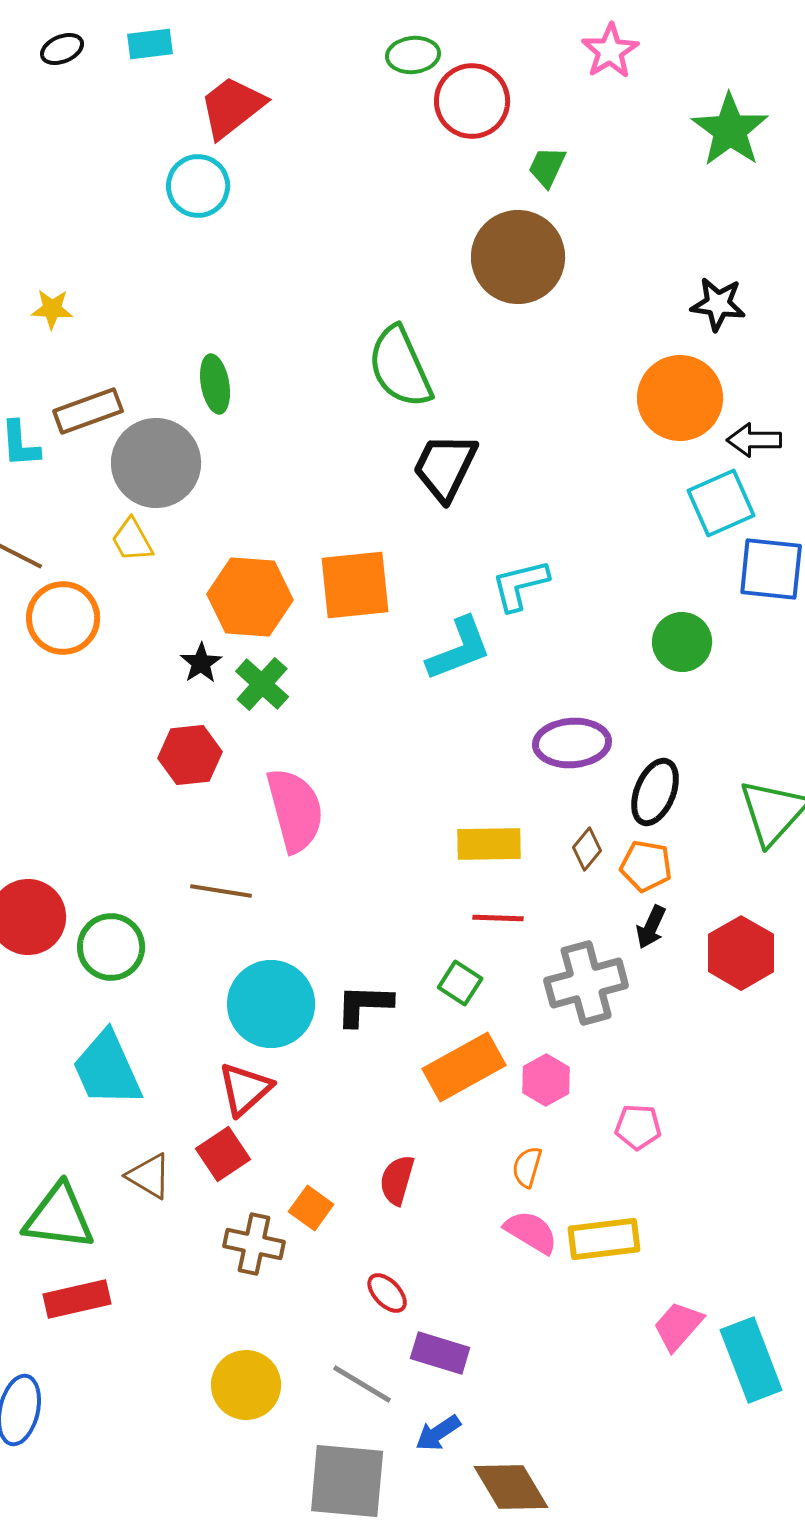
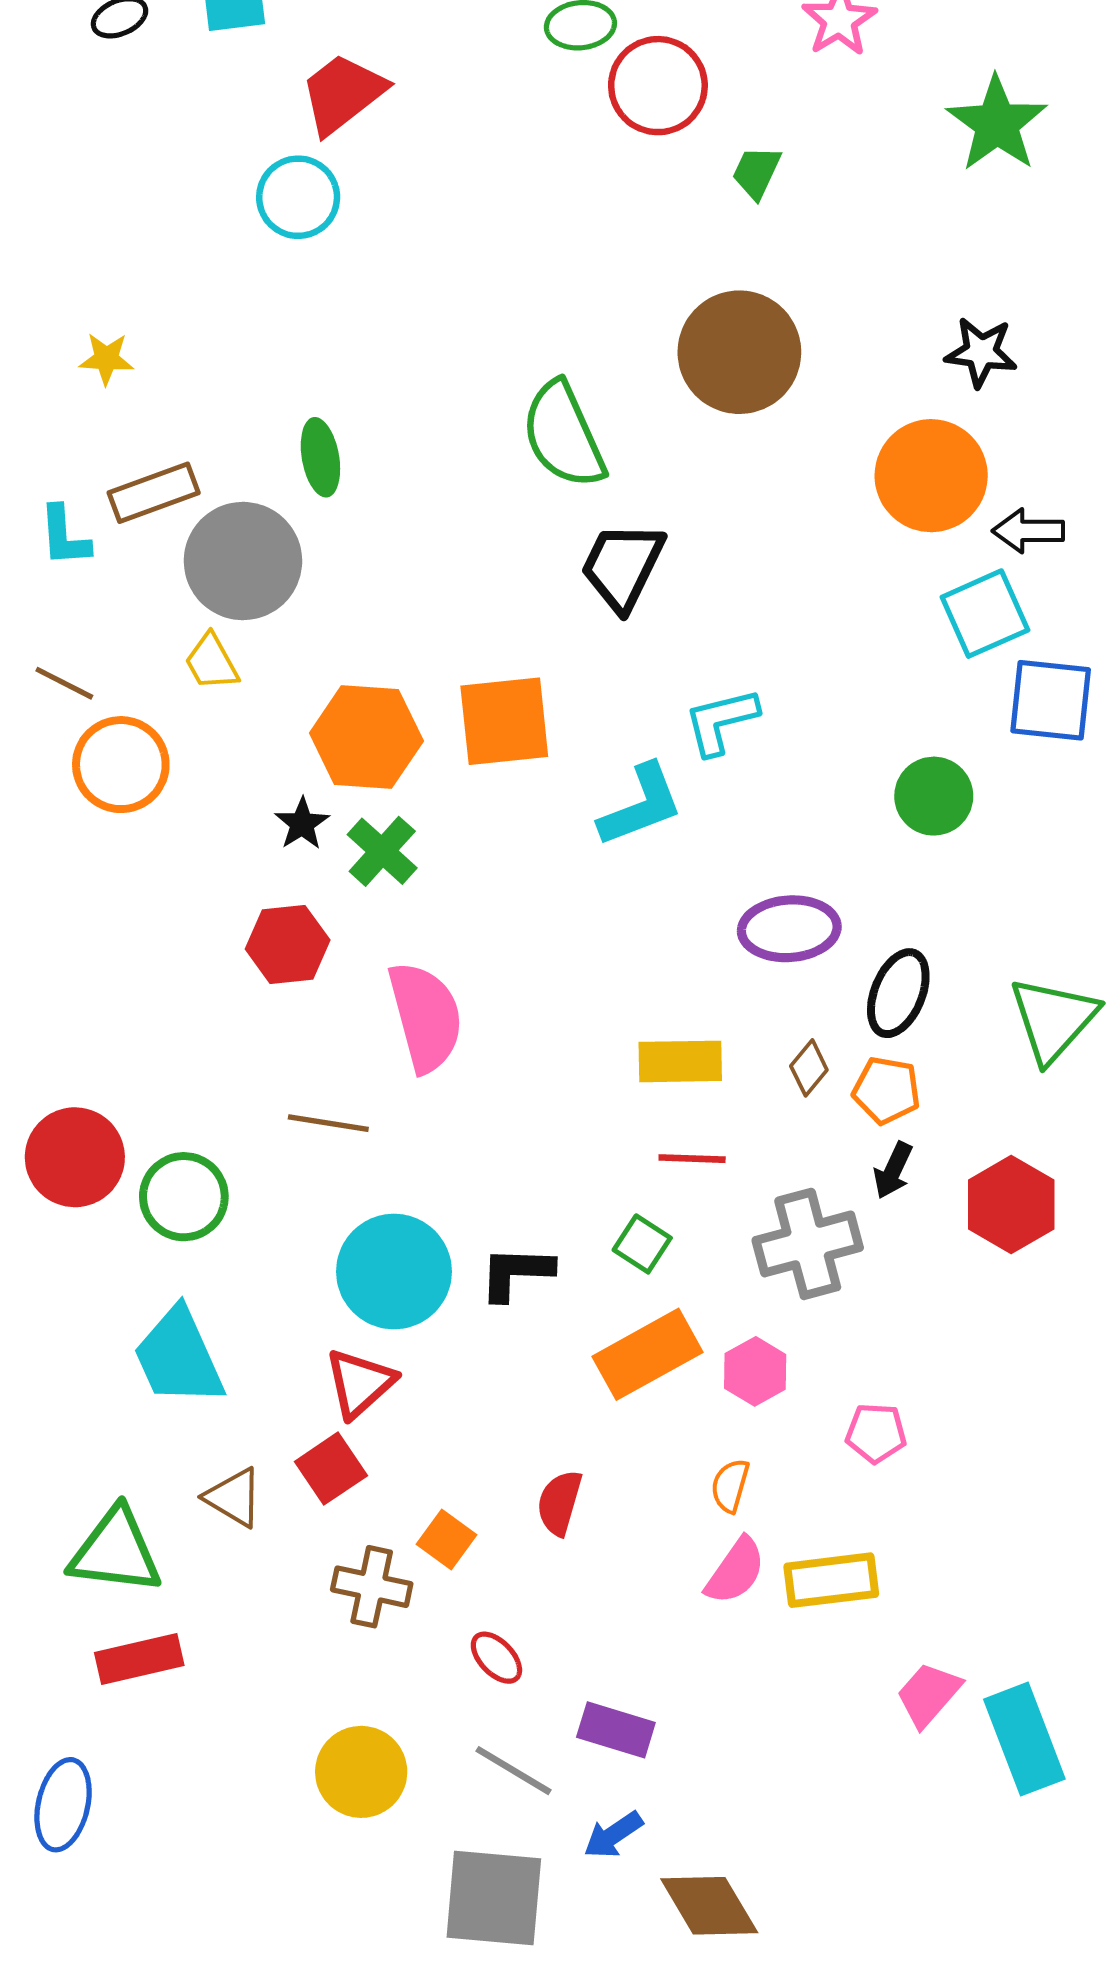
brown circle: (518, 257) -> (739, 352), moved
pink semicircle: (531, 1232) -> (735, 1571), turned 94
red ellipse: (387, 1293) -> (496, 1658), moved

